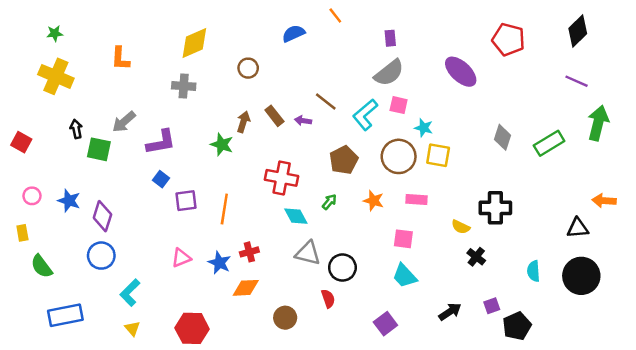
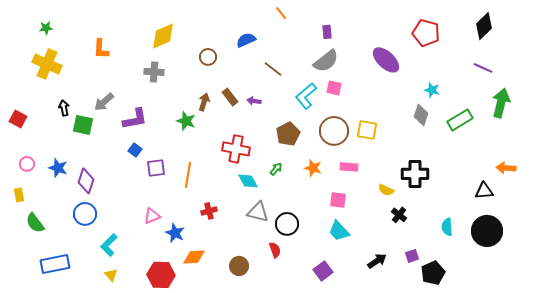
blue semicircle: (294, 33) -> (246, 40), moved
brown line: (326, 102) -> (273, 69), moved
cyan star: (424, 128) -> (432, 90), moved
blue star: (219, 263) -> (175, 233), moved
orange diamond: (246, 288) -> (194, 257), moved

